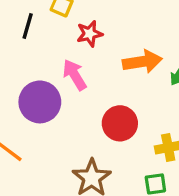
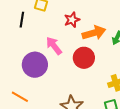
red star: (90, 34) -> (72, 20), moved
red circle: (120, 123) -> (84, 58), moved

